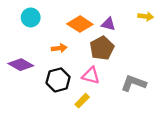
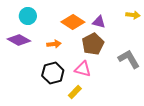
purple diamond: (21, 65) -> (19, 40), moved
gray L-shape: (134, 83) -> (129, 59), moved, turned 40

